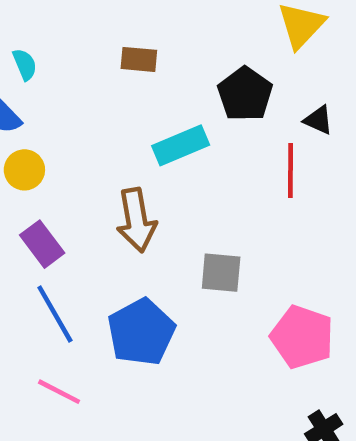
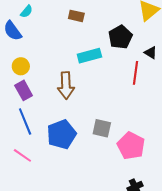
cyan semicircle: (25, 64) -> (26, 11), turned 56
yellow circle: (24, 170) -> (21, 66), moved
gray square: (221, 273) -> (102, 128), moved

